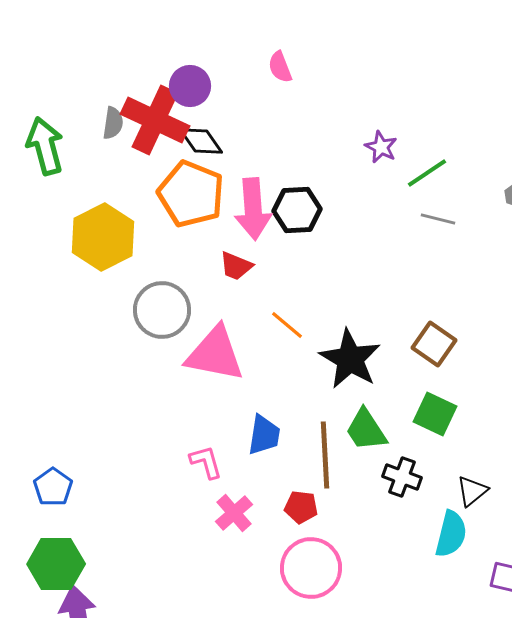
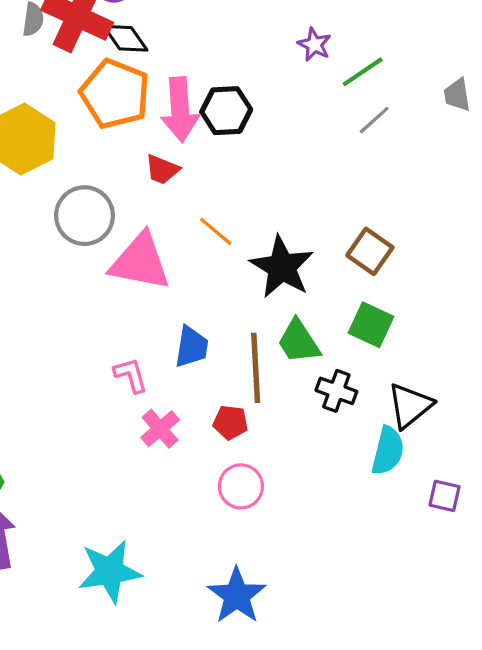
gray line: (438, 219) -> (374, 120), turned -56
black triangle: (472, 491) -> (410, 406), size x1.4
pink circle: (311, 568) -> (241, 486), size x0.7

